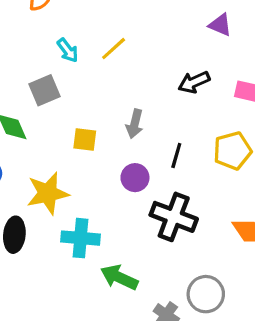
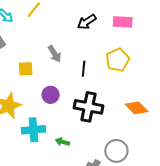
gray arrow: (135, 124) -> (55, 54), turned -36
purple circle: (135, 178) -> (51, 95), moved
green arrow: (119, 277) -> (62, 142), moved, size x0.6

